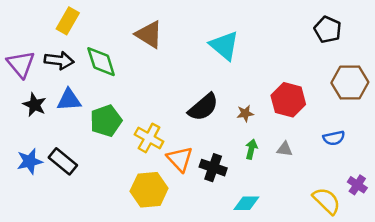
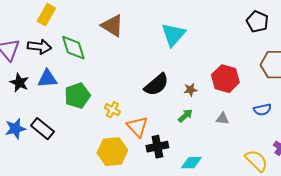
cyan triangle: (224, 46) -> (173, 35), turned 32
yellow cross: (149, 138) -> (112, 110), size x0.7
green arrow: (251, 149) -> (185, 116), moved, turned 35
black cross: (213, 168) -> (157, 147), moved, turned -30

